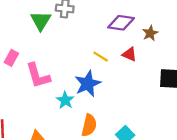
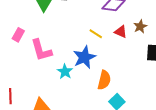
brown star: (150, 33) -> (140, 26), moved
orange semicircle: (89, 125) -> (104, 80), moved

